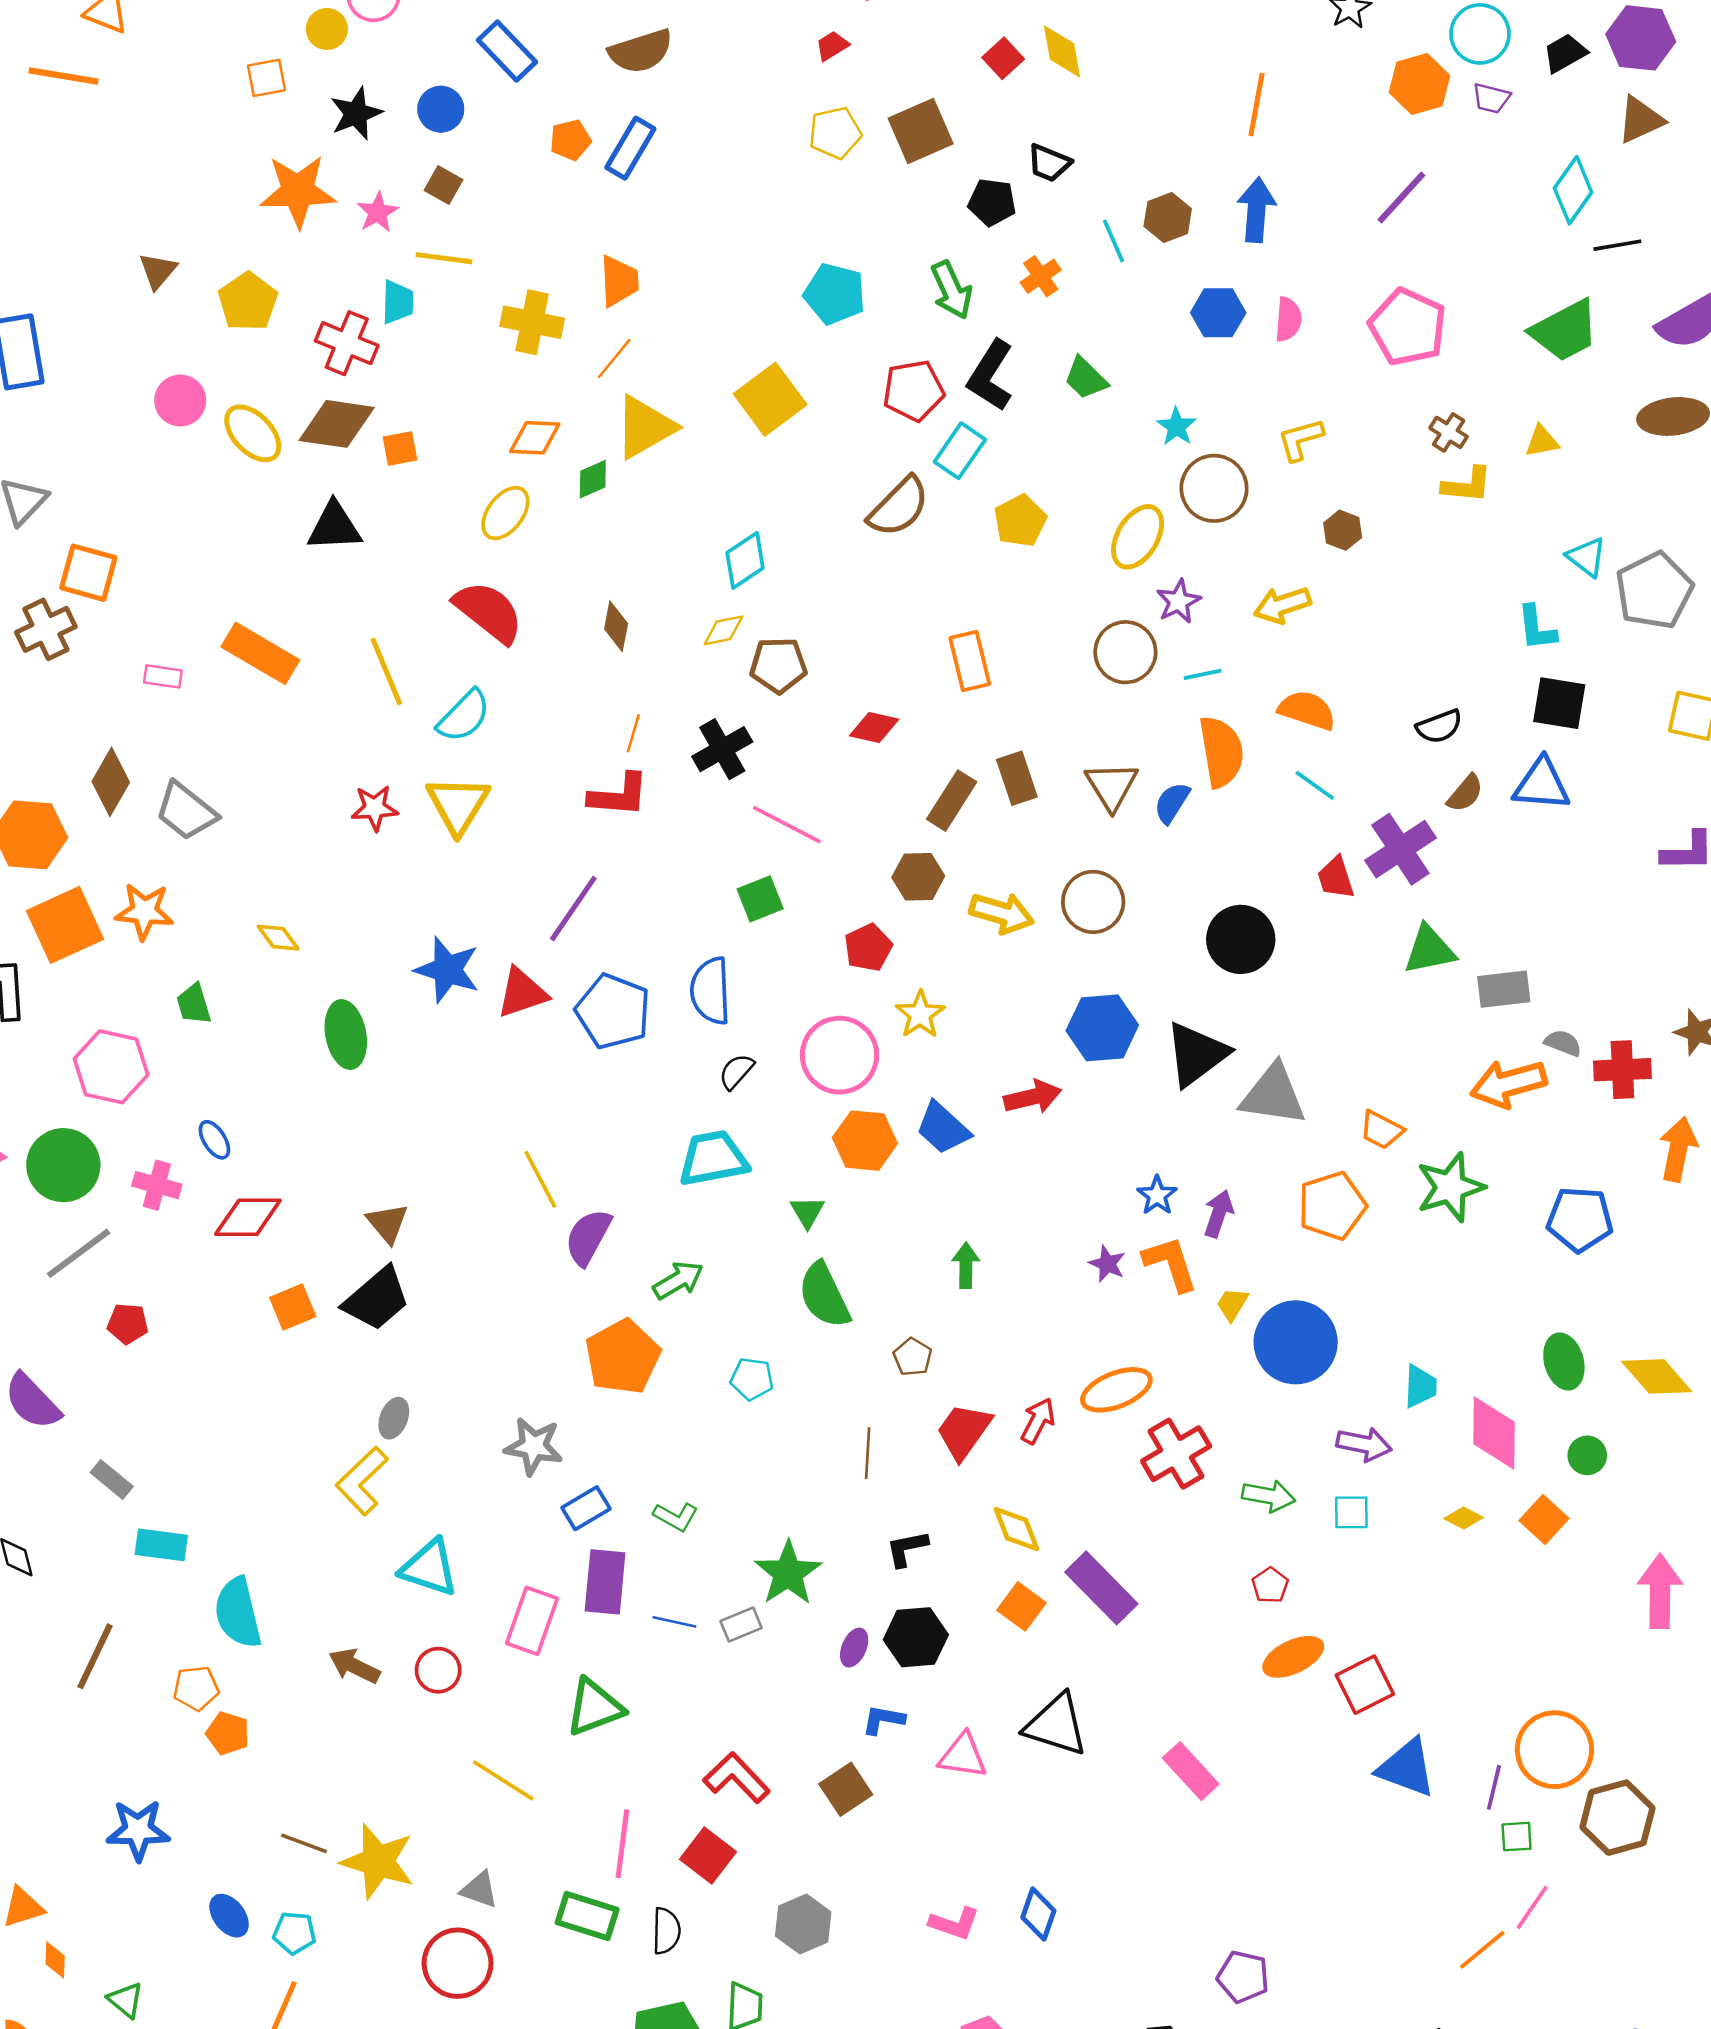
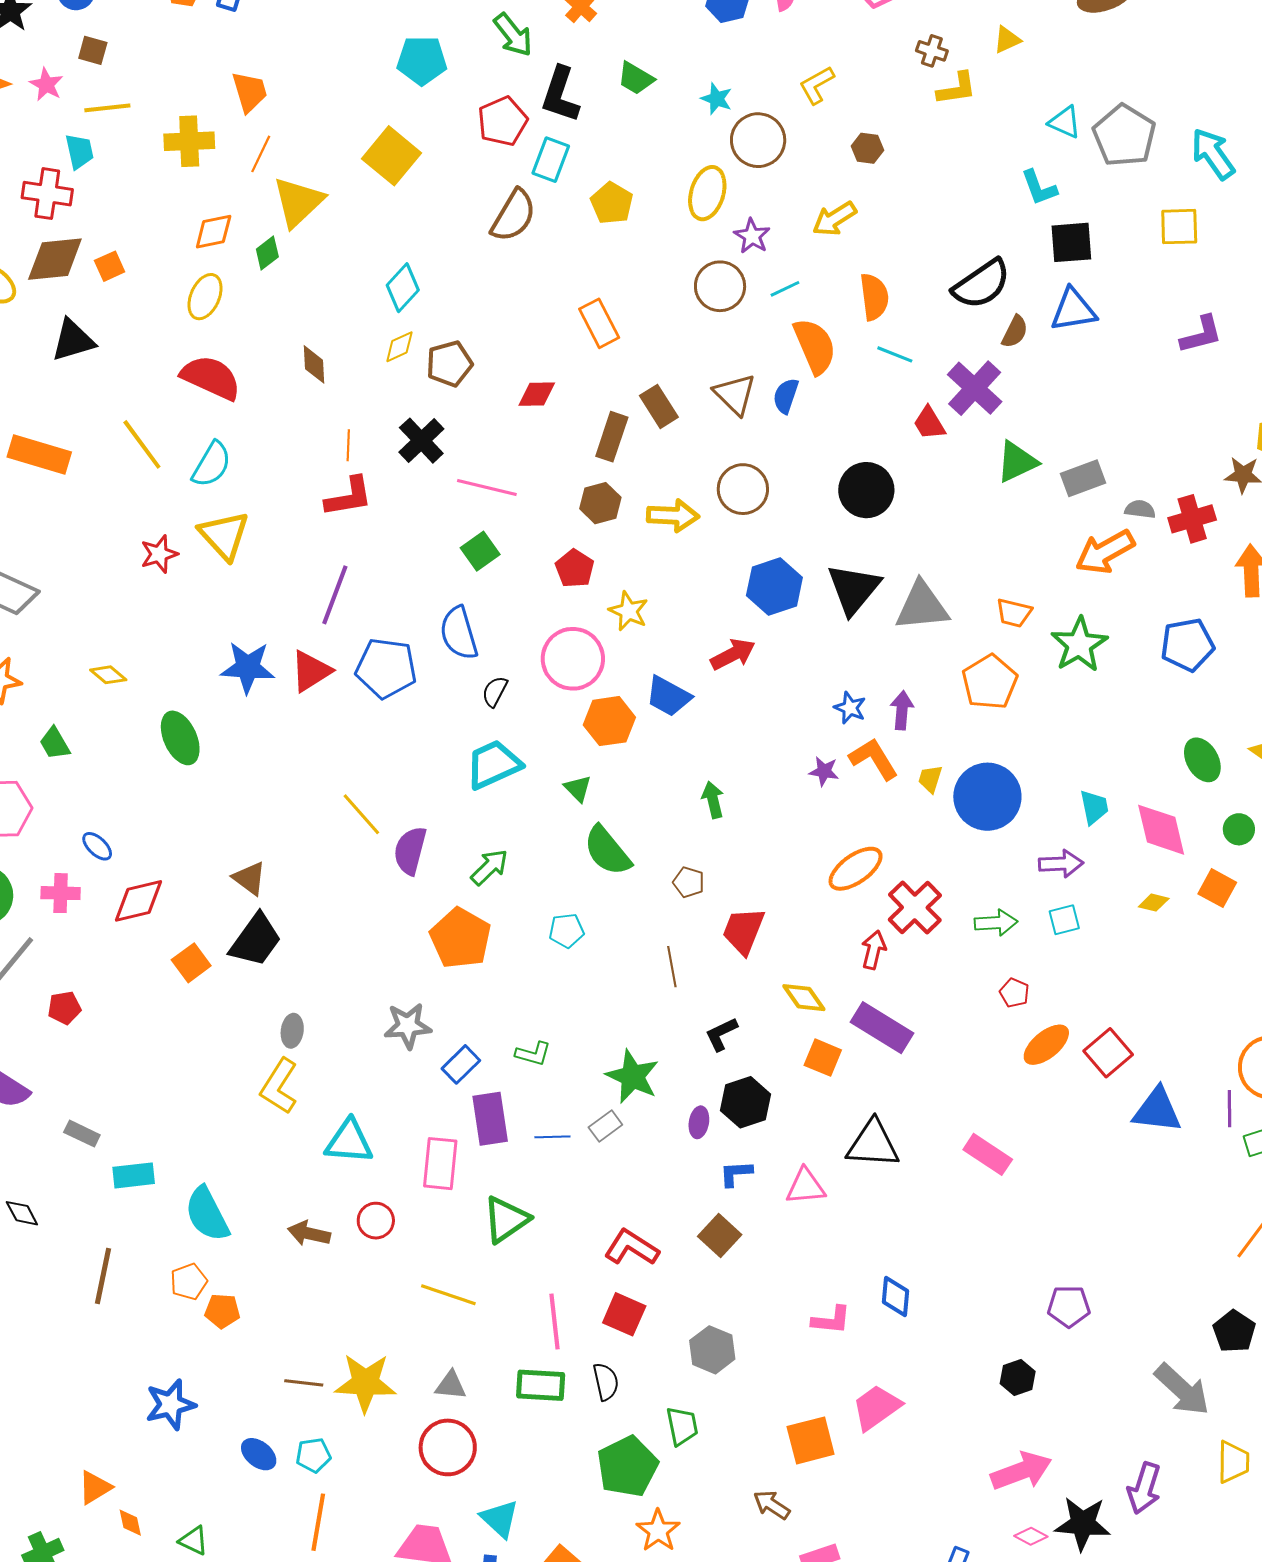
orange semicircle: (1307, 710) -> (874, 297), turned 78
black semicircle: (1439, 726) -> (981, 284), size x1.6
red arrow: (1038, 1421) -> (874, 950), moved

